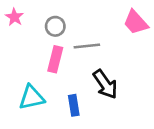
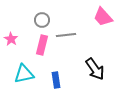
pink star: (14, 17) -> (11, 39), moved
black arrow: (105, 84) -> (95, 69), moved

